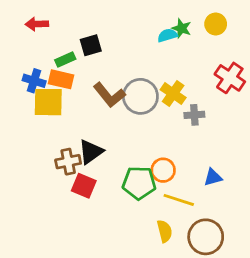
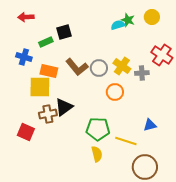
orange rectangle: (61, 79) -> (49, 71), moved
gray circle: (140, 96) -> (99, 68), size x0.7
yellow square: (48, 102) -> (40, 87), moved
gray cross: (194, 115) -> (142, 73), moved
orange circle: (163, 170) -> (115, 92), moved
red square: (84, 186) -> (26, 132), moved
yellow semicircle: (165, 231) -> (97, 154), moved

